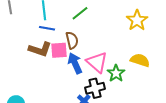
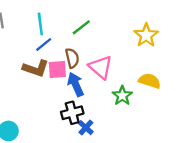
blue line: (47, 28) -> (44, 44), turned -49
pink triangle: (97, 62) -> (101, 67), moved
black cross: (95, 88) -> (72, 113), moved

